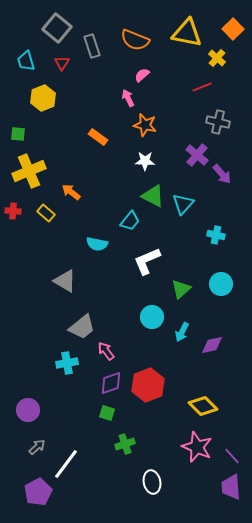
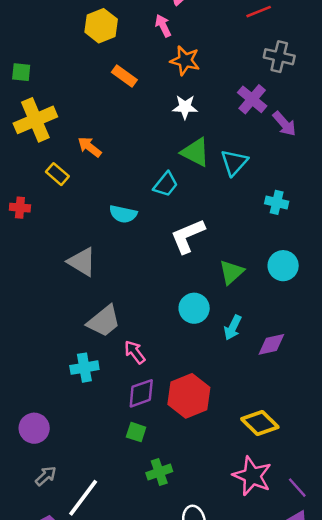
yellow hexagon: (43, 98) -> (101, 26), moved
red cross: (13, 211) -> (20, 208), moved

